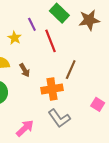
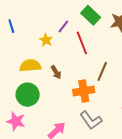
purple line: (32, 24) -> (63, 26), turned 64

